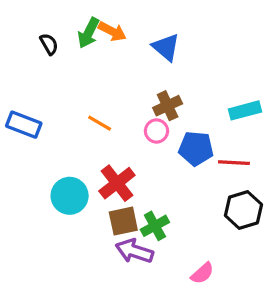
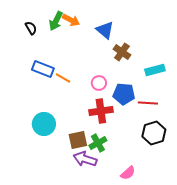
brown cross: (168, 106) -> (122, 52), moved, turned -30
blue rectangle: (24, 125) -> (43, 69), moved
red cross: (117, 183) -> (101, 111), moved, turned 30

